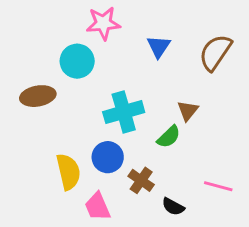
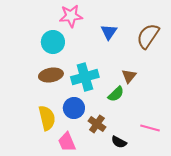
brown ellipse: (38, 96) -> (51, 75), moved

